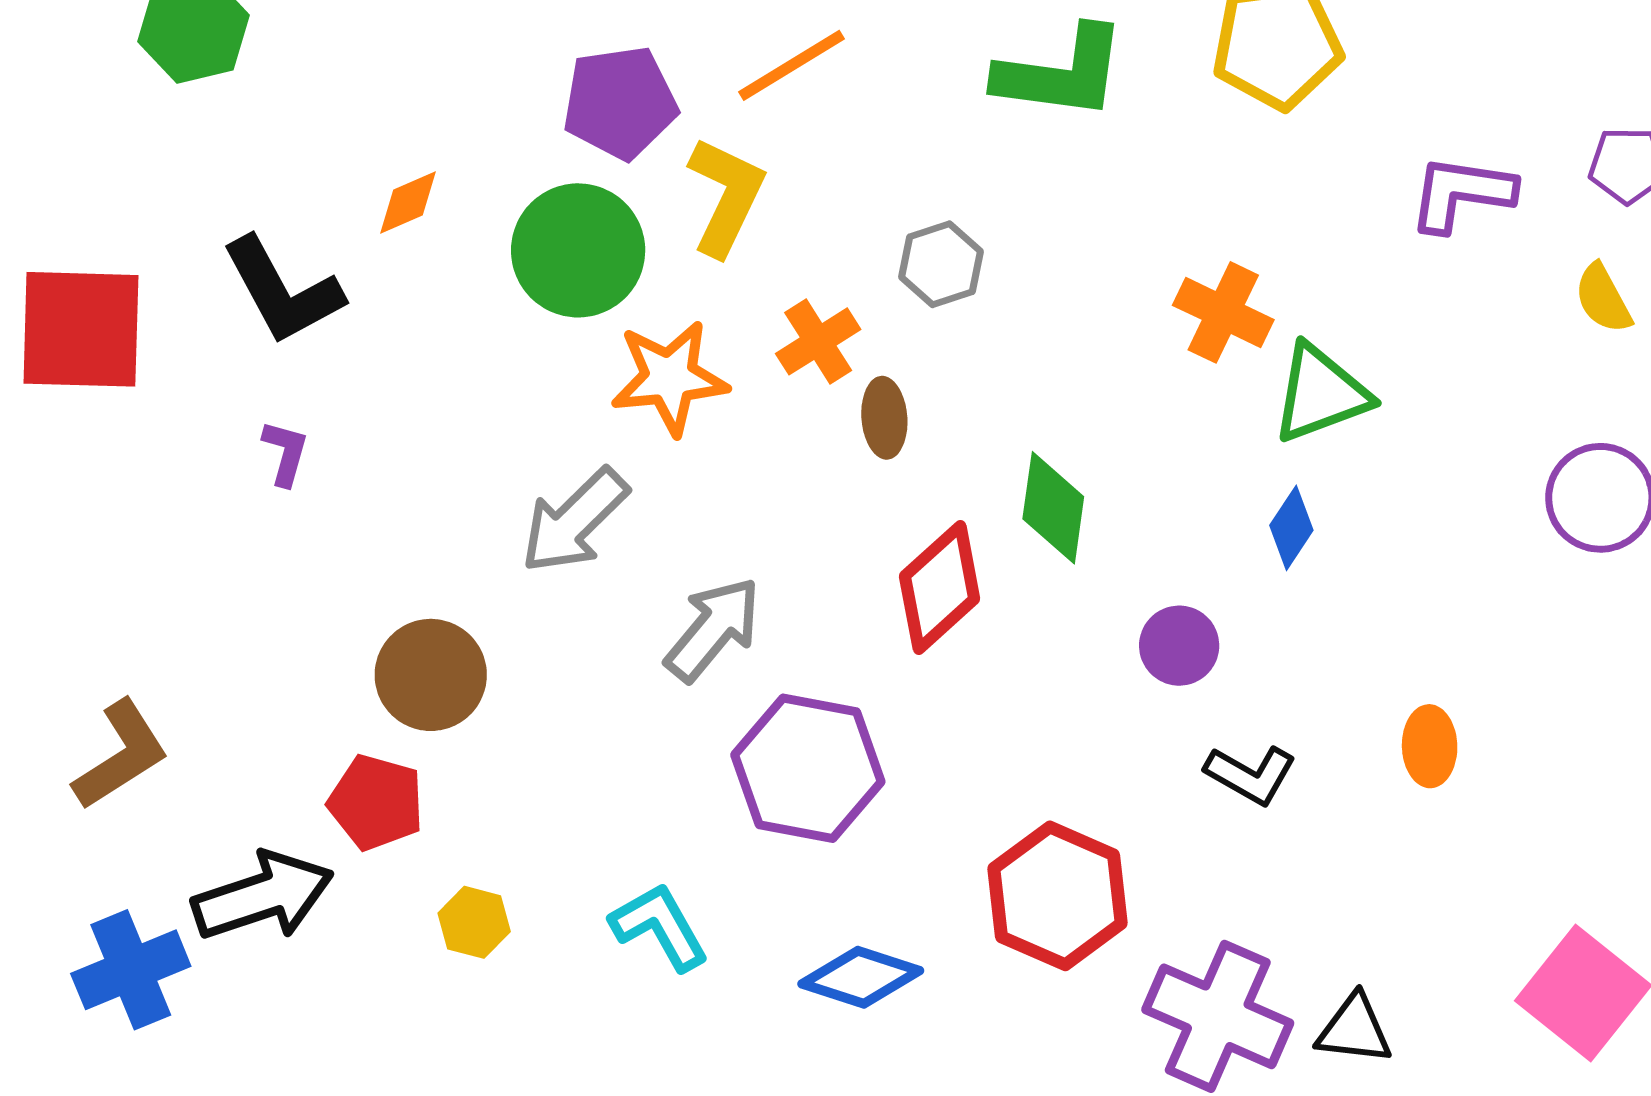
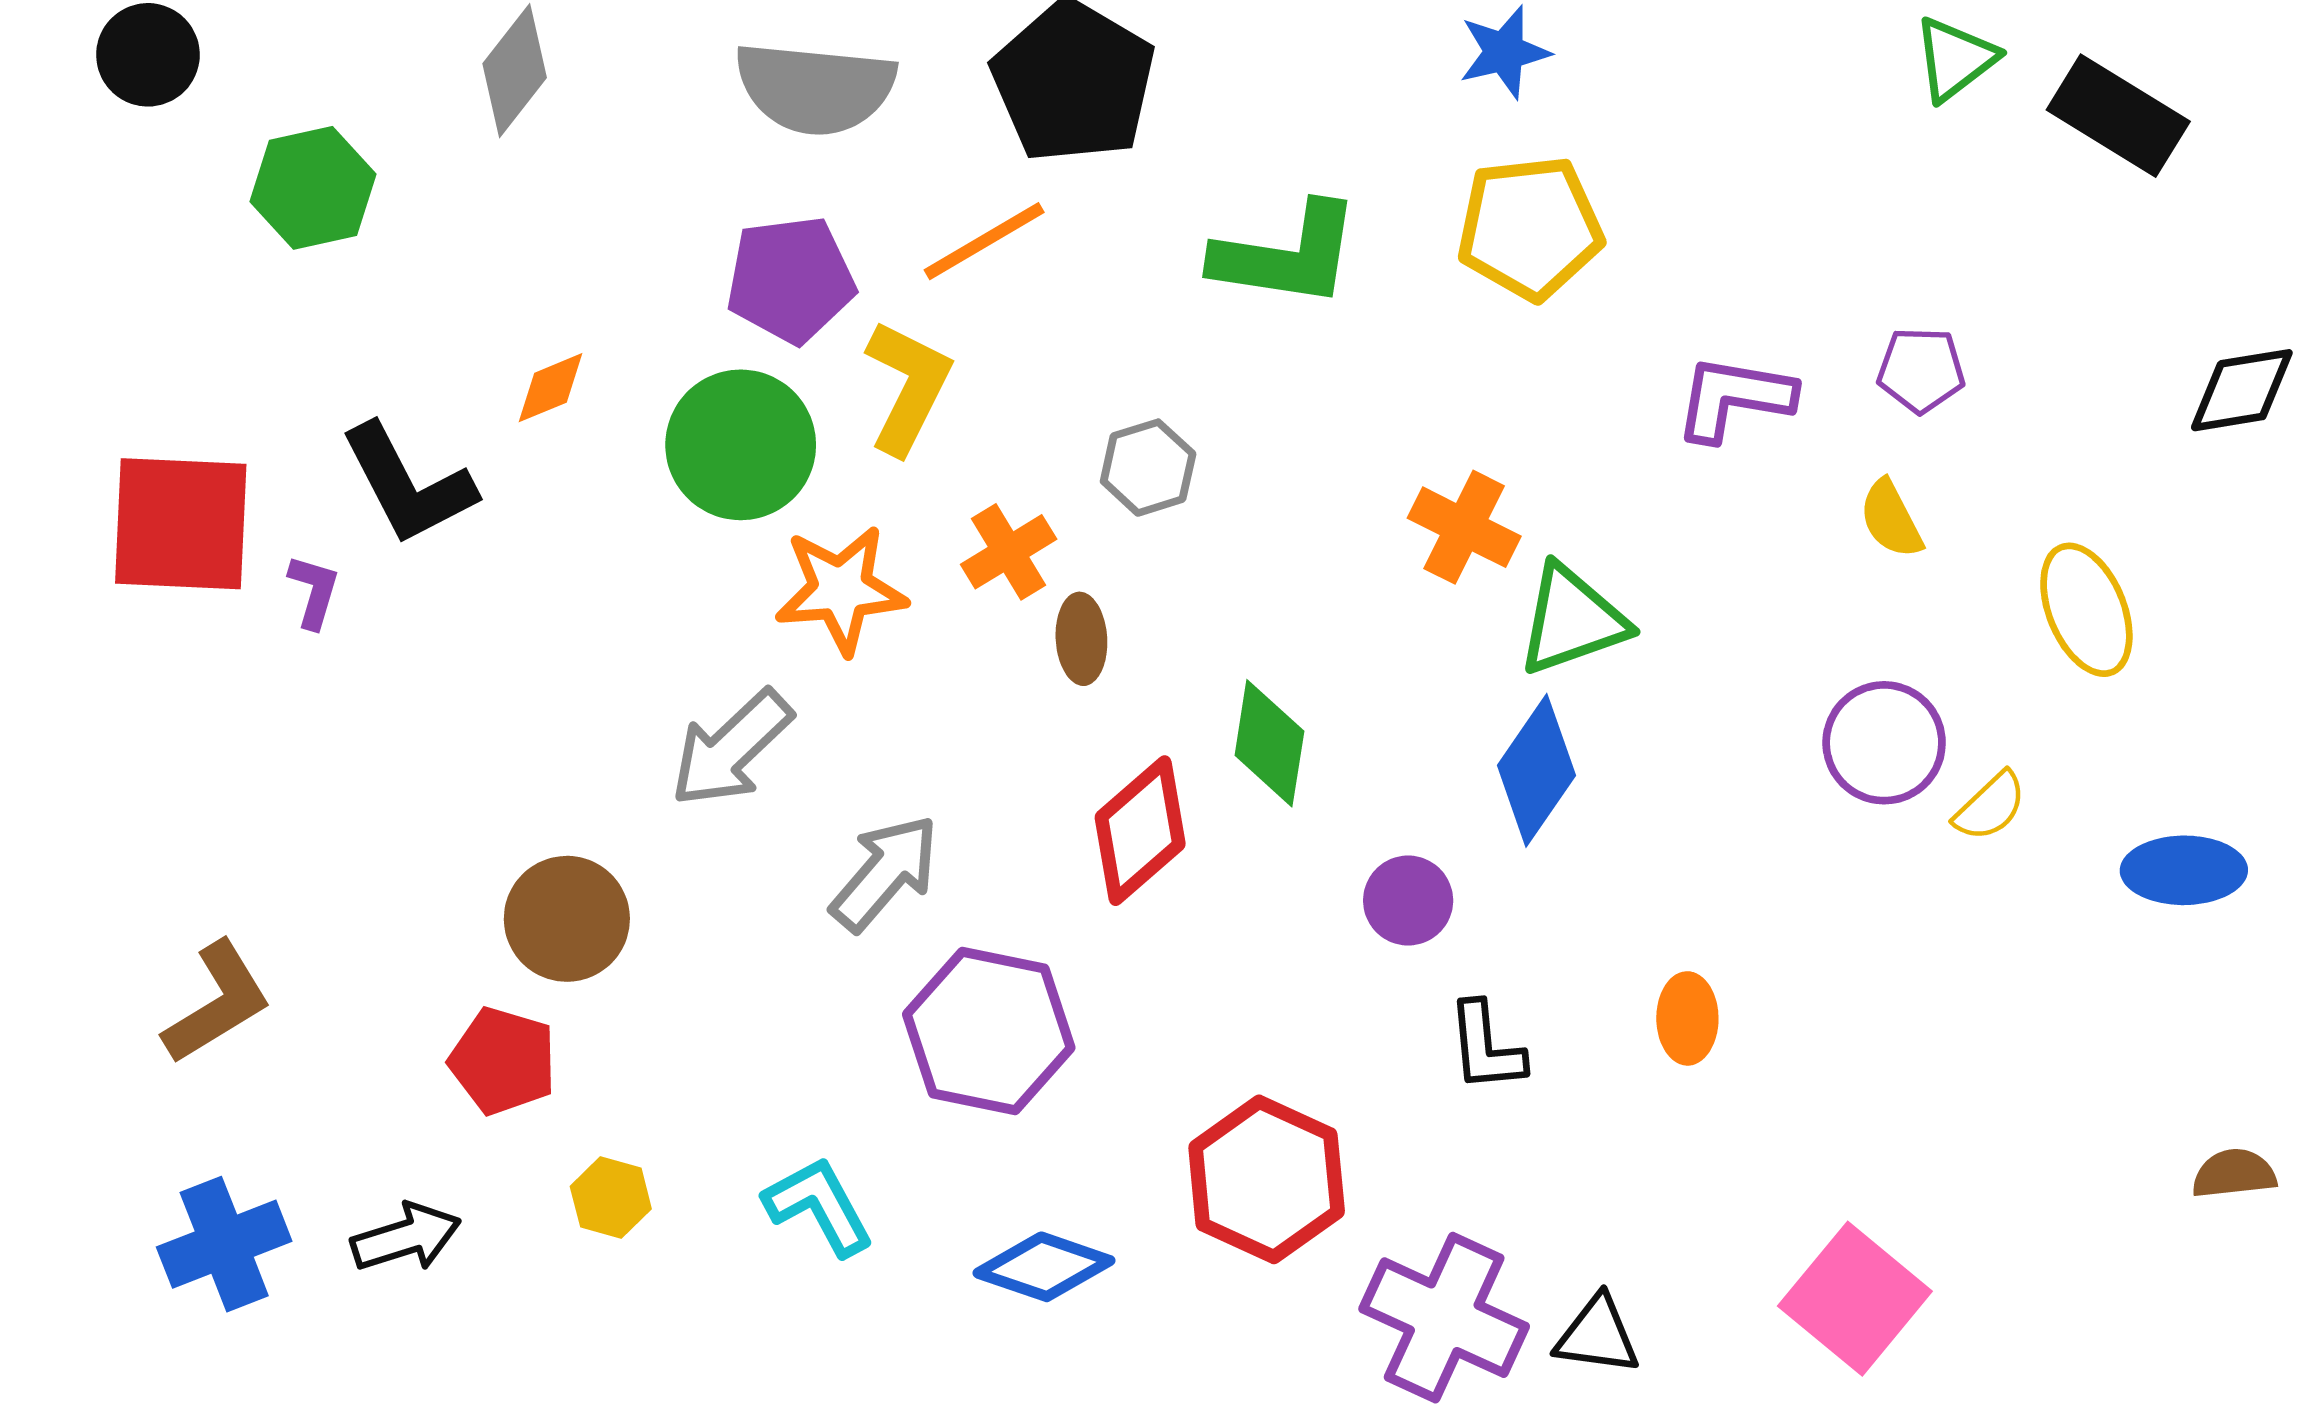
purple L-shape: (285, 453) -> (314, 591), moved
blue diamond: (1291, 528) -> (1536, 770), size x1.6
black L-shape: (1251, 775) -> (1486, 1047), turned 54
black arrow: (263, 896) -> (406, 1237), moved, size x0.7

